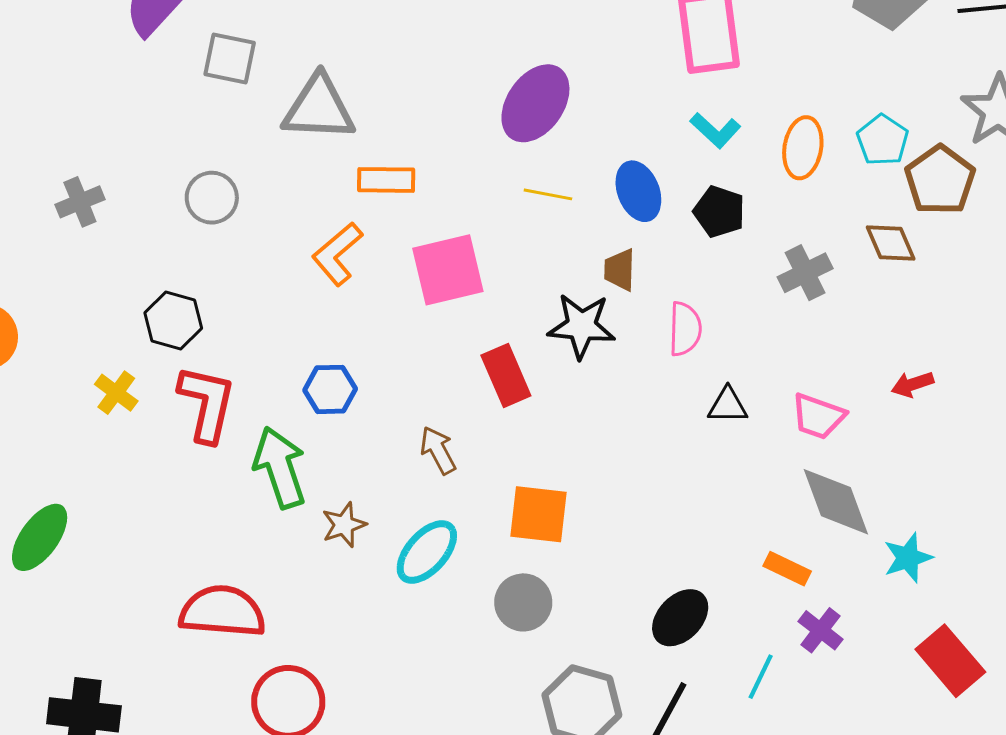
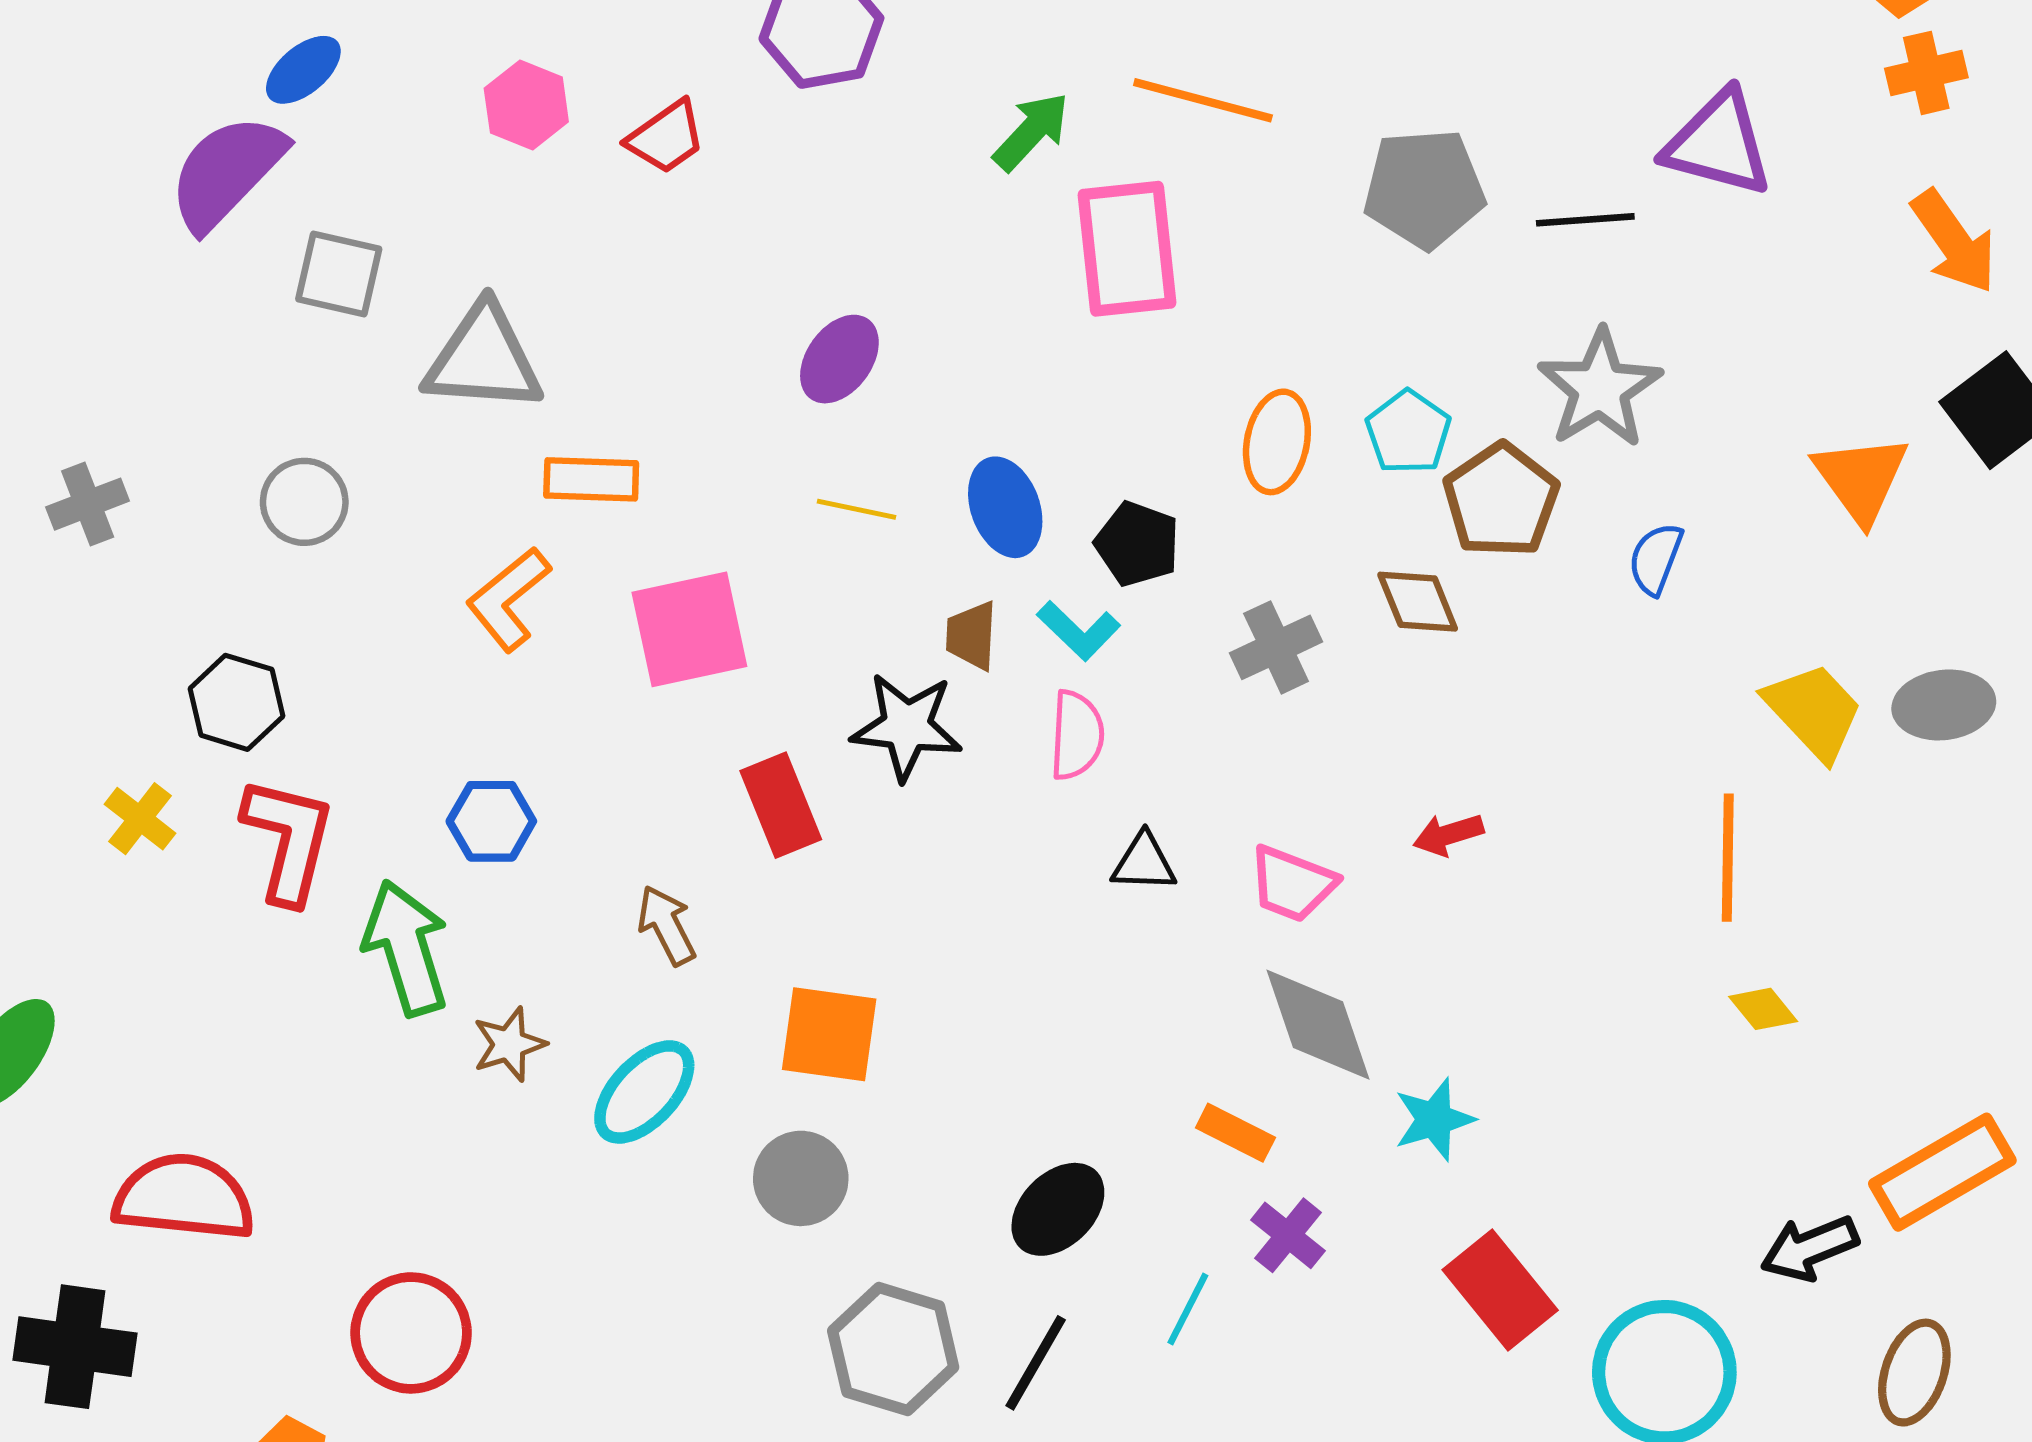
purple ellipse: (535, 103) -> (839, 359), size x0.7
cyan L-shape: (715, 130) -> (1079, 631), moved
red semicircle: (222, 612) -> (184, 1197), moved

